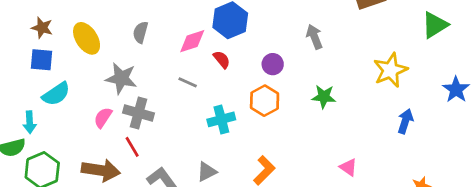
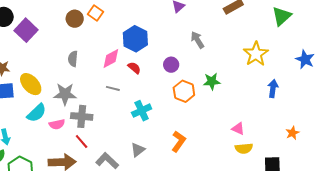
yellow ellipse: (87, 38) -> (31, 84), moved
cyan semicircle: (56, 94) -> (37, 113), moved
orange hexagon: (265, 101) -> (184, 91), moved
pink semicircle: (103, 118) -> (57, 124), turned -126

